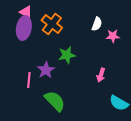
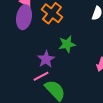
pink line: (29, 80) -> (41, 76), moved, turned 56

